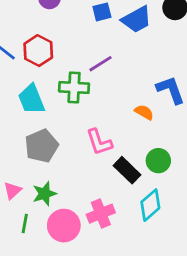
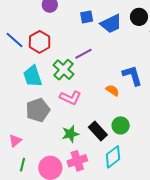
green cross: (74, 87) -> (64, 70), turned 35
pink L-shape: (99, 142) -> (70, 98), moved, turned -50
green star: (45, 194) -> (70, 134), moved

